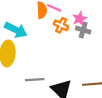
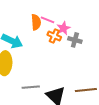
pink star: (80, 19) -> (63, 28), moved

